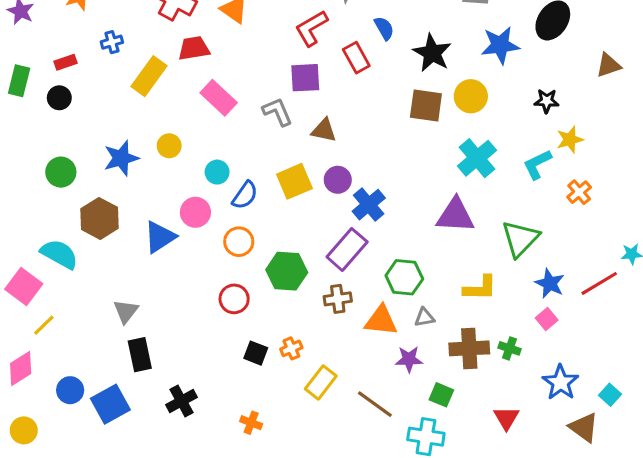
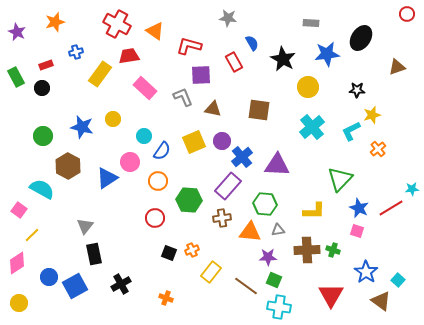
red L-shape: (311, 28) -> (189, 46), moved, turned 45
green rectangle: (19, 81) -> (16, 77), turned -42
brown square: (426, 106) -> (259, 110), moved
blue star: (121, 158) -> (82, 127), turned 30
purple triangle: (455, 215) -> (277, 165), moved
pink square: (24, 287) -> (19, 210), size x0.7
pink square: (547, 319) -> (357, 231), turned -32
green square: (441, 395) -> (274, 280), moved
red triangle: (506, 418) -> (331, 295), size x1.5

